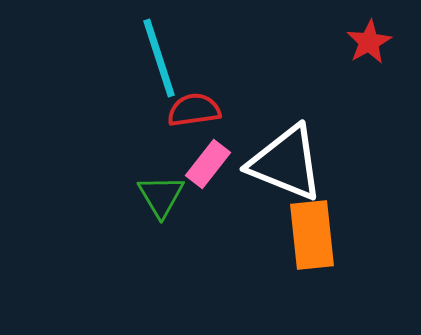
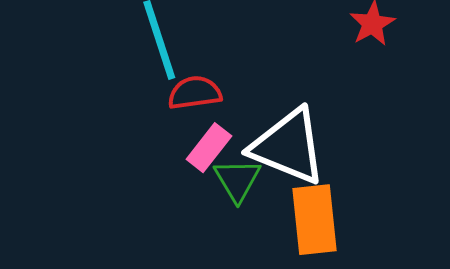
green triangle: (161, 196) -> (237, 180), moved

